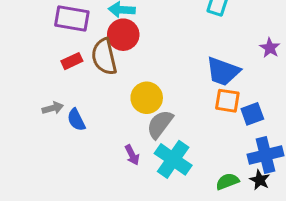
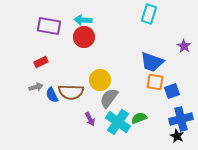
brown semicircle: (104, 57) -> (71, 92), moved, turned -75
red rectangle: (72, 61) -> (41, 62), moved
green semicircle: (227, 181) -> (139, 118), moved

